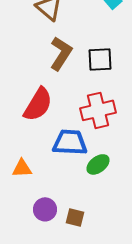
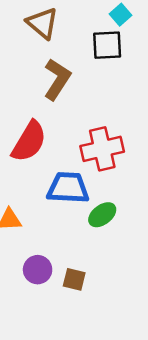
black square: (100, 59) -> (107, 45), moved

